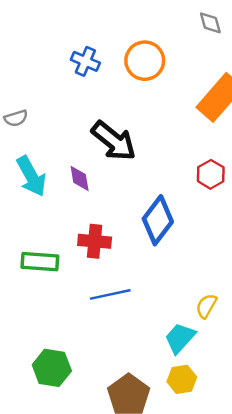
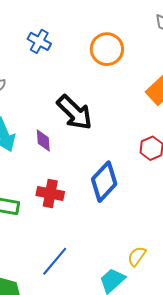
blue cross: (85, 61) -> (39, 41), moved
blue line: (110, 294) -> (55, 261), moved, turned -44

